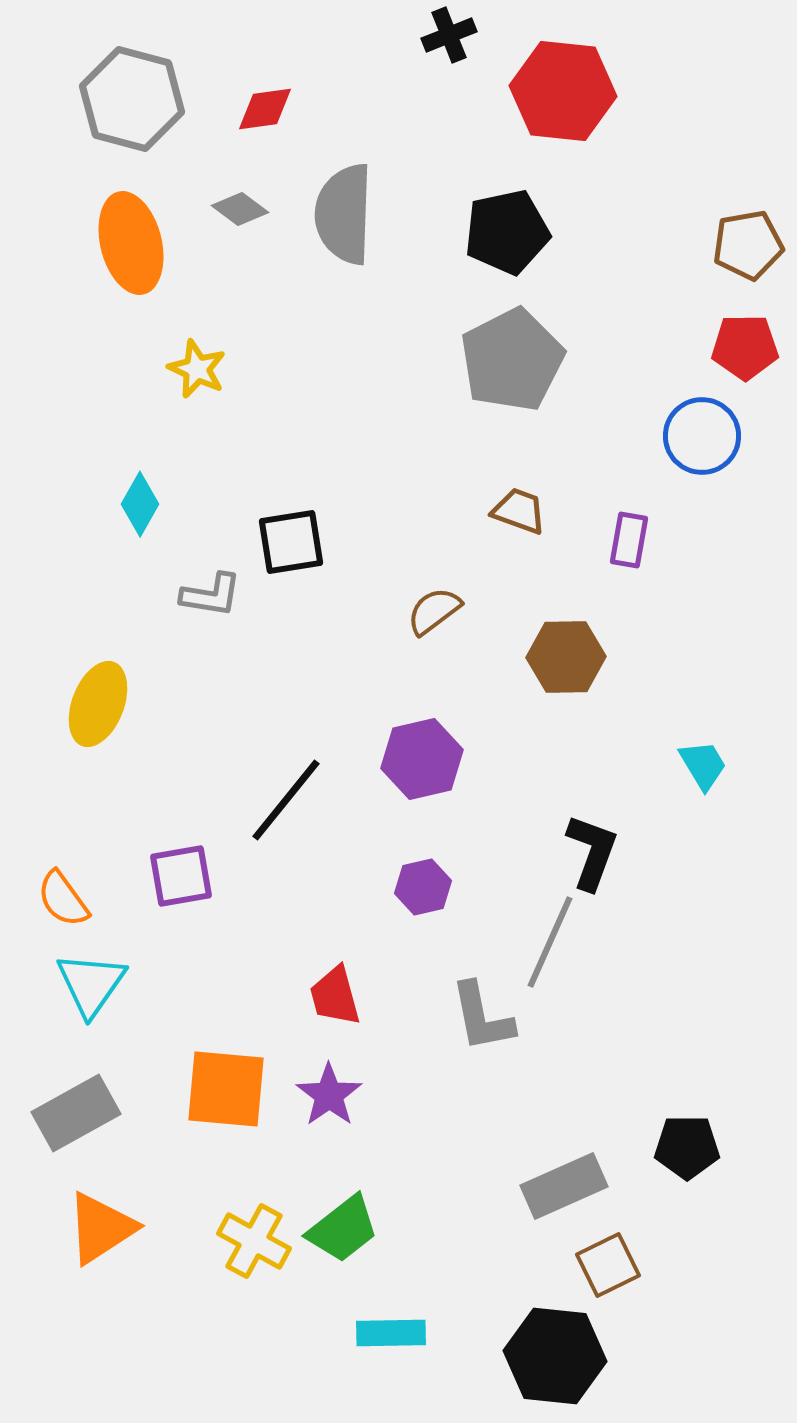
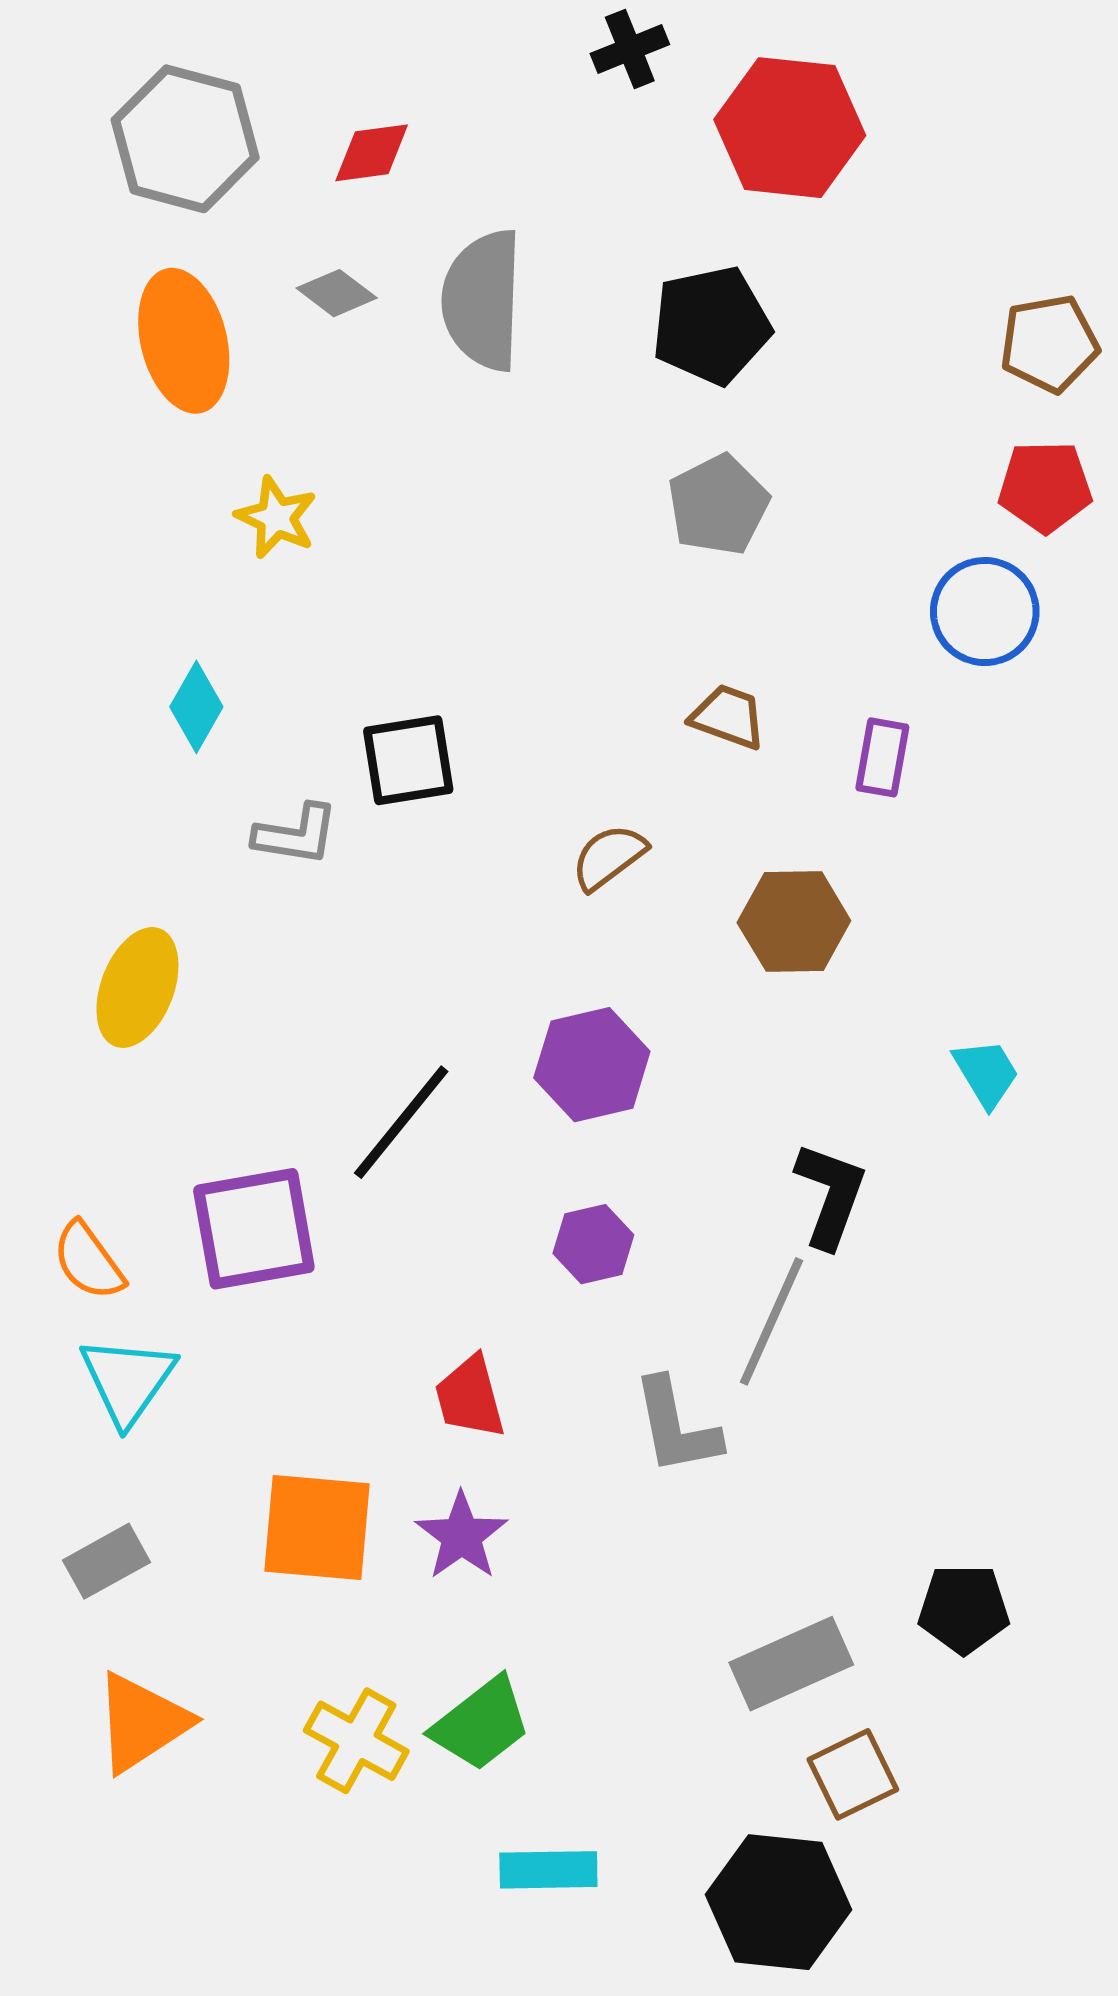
gray pentagon: (512, 360) -> (718, 505), size x0.7
purple square: (181, 876) -> (254, 1229), size x1.4
gray rectangle: (76, 1113) -> (107, 1561), size x0.7

